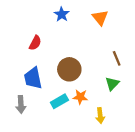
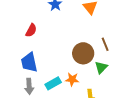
brown circle: (69, 69) -> (83, 53), moved
gray arrow: (21, 105) -> (29, 86), moved

